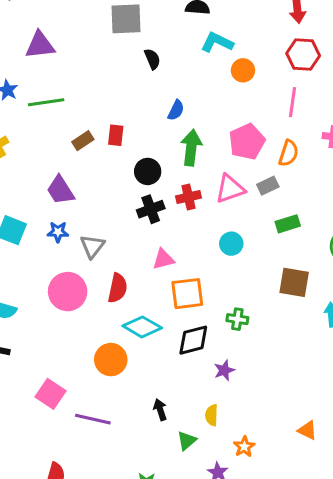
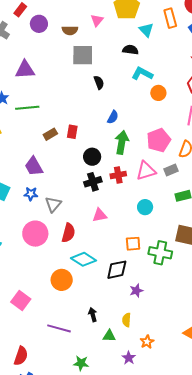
orange square: (187, 294) -> (133, 244), moved, size x0.7
green cross: (237, 319) -> (160, 253), moved, size x1.6
purple line: (93, 419) -> (59, 328), moved
green triangle: (187, 441) -> (109, 336), turned 40

